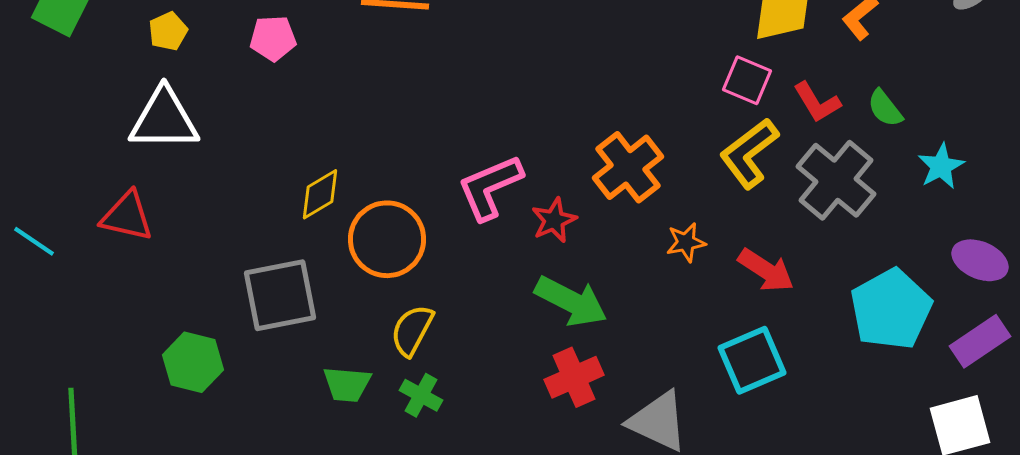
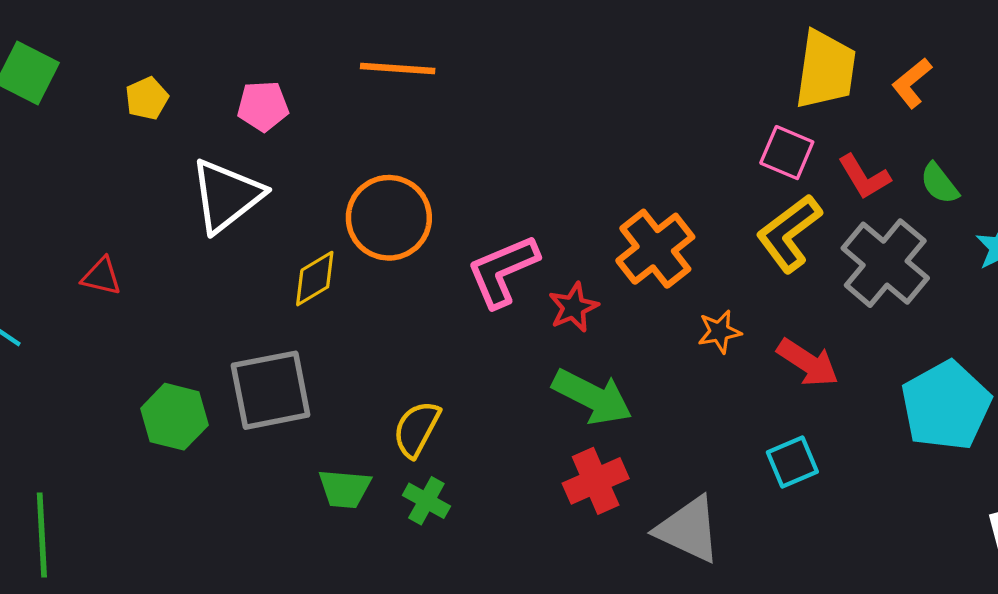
white triangle: (164, 119) -> (226, 196), moved, turned -38
red triangle: (127, 216) -> (101, 276), moved, size x0.7
orange circle: (387, 239) -> (389, 218), moved
cyan square: (752, 360) -> (792, 462), size x0.7
green hexagon: (193, 362) -> (174, 417), moved

